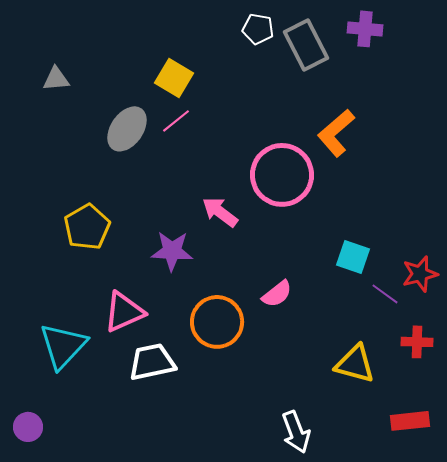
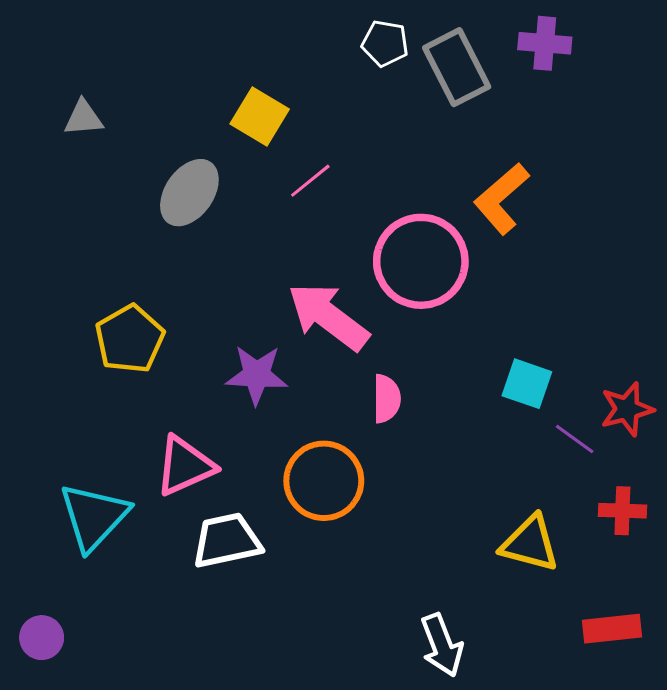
pink line: (176, 121) -> (310, 181), moved
pink arrow: (220, 212) -> (328, 317), size x1.5
pink semicircle: (277, 294) -> (387, 399), moved, turned -52

